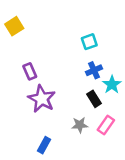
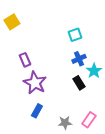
gray star: (80, 125) -> (65, 123), moved
pink rectangle: (106, 125) -> (89, 120), moved
blue rectangle: (44, 145) -> (37, 111), moved

